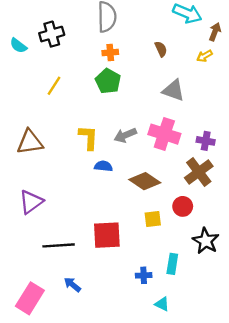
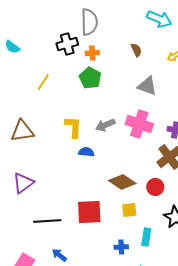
black cross: (52, 34) -> (67, 44), moved
brown diamond: (145, 181) -> (122, 182), moved
yellow square: (153, 219) -> (129, 210), moved

